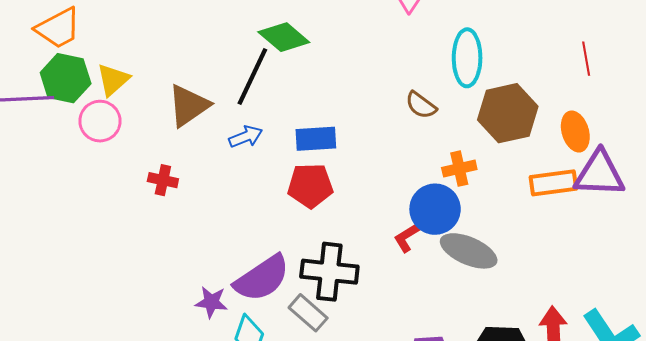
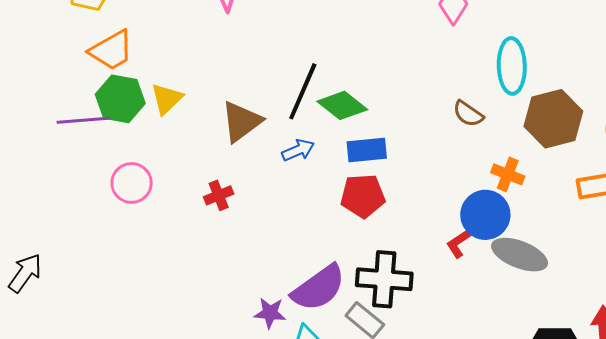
green diamond: (284, 37) -> (342, 105), moved
pink circle: (100, 121) -> (132, 183), moved
orange cross: (459, 169) -> (508, 174), turned 36
red cross: (163, 180) -> (219, 195), turned -32

